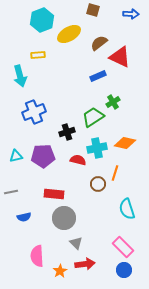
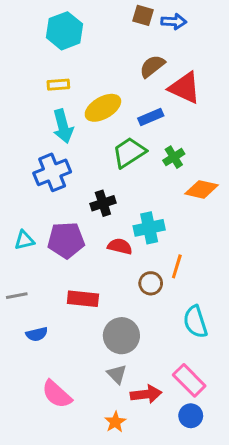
blue arrow: (131, 14) -> (174, 22), moved
yellow ellipse: (69, 34) -> (103, 108), moved
cyan arrow: (20, 76) -> (63, 126), moved
green trapezoid: (93, 117) -> (129, 152), moved
orange diamond: (125, 143) -> (202, 189), moved
gray circle: (64, 218) -> (121, 336), moved
pink semicircle: (37, 256) -> (57, 394), turned -45
red arrow: (85, 264) -> (146, 394), moved
orange star: (60, 271) -> (115, 422), moved

